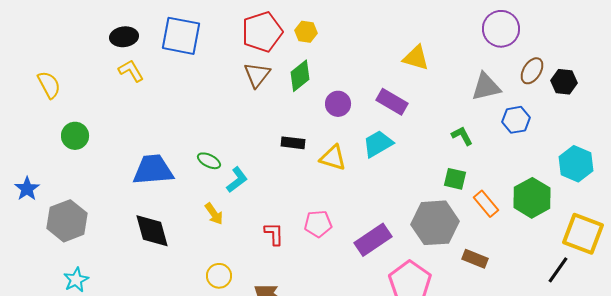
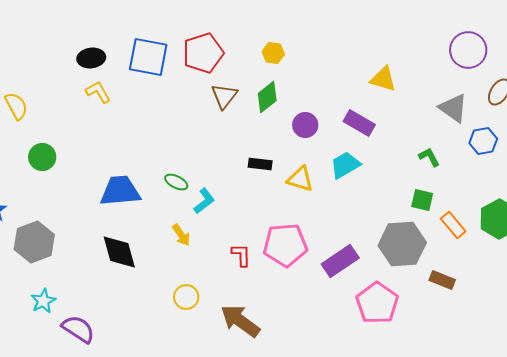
red pentagon: (262, 32) -> (203, 53), moved
gray triangle: (486, 87) -> (453, 108), turned 48
pink pentagon: (318, 224) -> (285, 245), size x1.6

